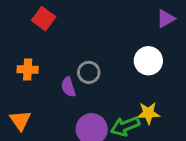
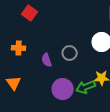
gray circle: (89, 72) -> (70, 53), moved

